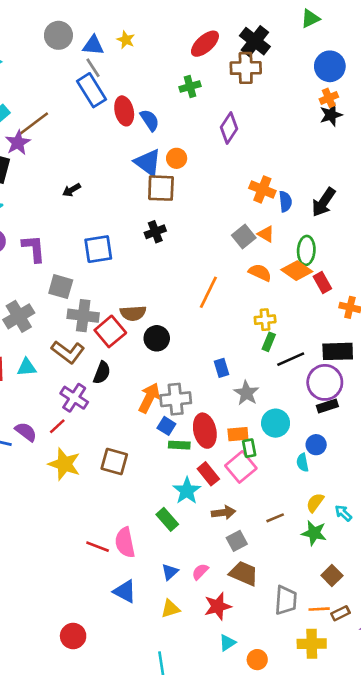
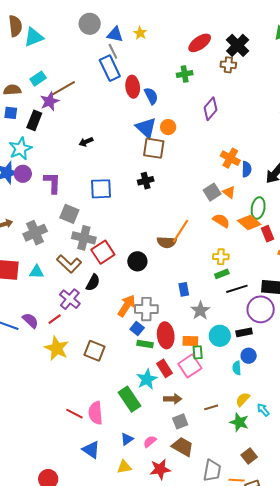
brown cross: (246, 68) -> (228, 65), size x0.7
brown semicircle: (133, 313) -> (167, 242), moved
green rectangle: (269, 342) -> (222, 274), turned 40
black rectangle: (327, 406) -> (244, 332), moved
green rectangle: (167, 519) -> (130, 399), size x1.4

